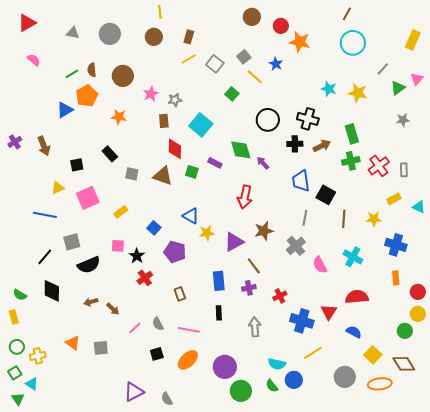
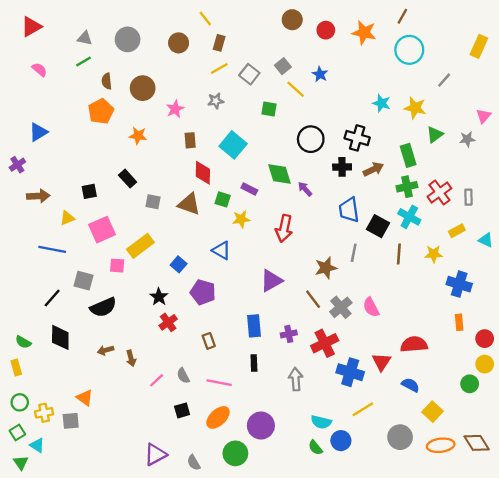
yellow line: (160, 12) -> (205, 19), moved, turned -32
orange star: (300, 42) -> (364, 32), moved
green line: (72, 74) -> (83, 61), moved
pink triangle: (417, 79) -> (484, 116), moved
green triangle: (398, 88) -> (435, 135), moved
green square: (232, 94) -> (269, 109), turned -32
gray star: (175, 100) -> (216, 101), moved
blue triangle: (65, 110) -> (38, 132), moved
brown arrow: (44, 146) -> (38, 196), moved, turned -72
yellow rectangle: (121, 212) -> (140, 246), size x1.6
brown star: (264, 231) -> (326, 268), moved
yellow star: (207, 233) -> (241, 219), moved
gray square: (72, 242) -> (83, 281), turned 30
pink square: (118, 246) -> (117, 266), moved
gray cross: (296, 246) -> (341, 307), moved
cyan cross: (353, 257) -> (409, 217), moved
brown line: (254, 266) -> (313, 299), moved
red cross: (280, 296) -> (325, 343), size x1.6
brown arrow: (113, 309) -> (131, 358), turned 32
gray square: (101, 348) -> (71, 421), moved
brown diamond: (404, 364) -> (477, 443), moved
green circle: (241, 391) -> (235, 453), moved

